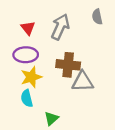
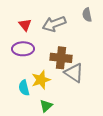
gray arrow: (60, 27) -> (54, 24), turned -135
yellow star: (31, 77) -> (41, 80), moved
gray triangle: (83, 82) -> (74, 73), turned 35

